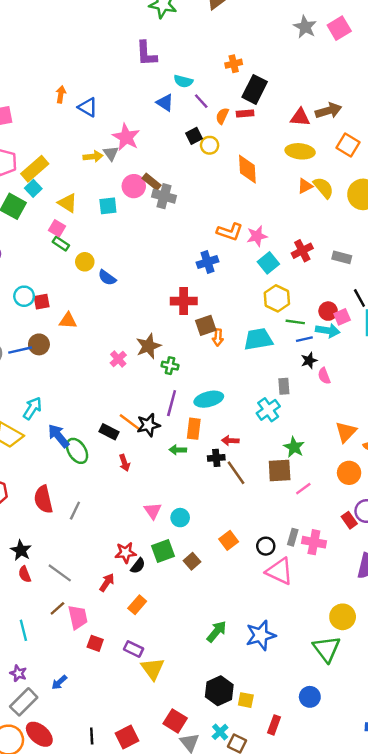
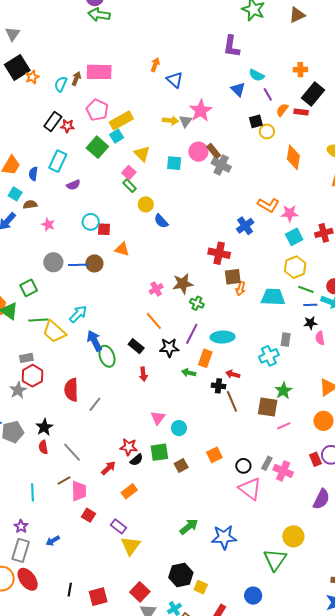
blue cross: (207, 262) -> (245, 226), turned -30
orange line: (130, 422) -> (154, 321), moved
gray rectangle: (24, 702) -> (21, 550), turned -40

